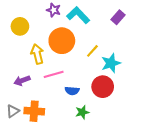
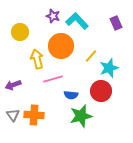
purple rectangle: (118, 17) -> (116, 23), turned -64
purple arrow: (22, 81) -> (13, 85), moved
gray triangle: (13, 111) -> (13, 115), turned -32
green star: (82, 112) -> (81, 116), size x1.6

